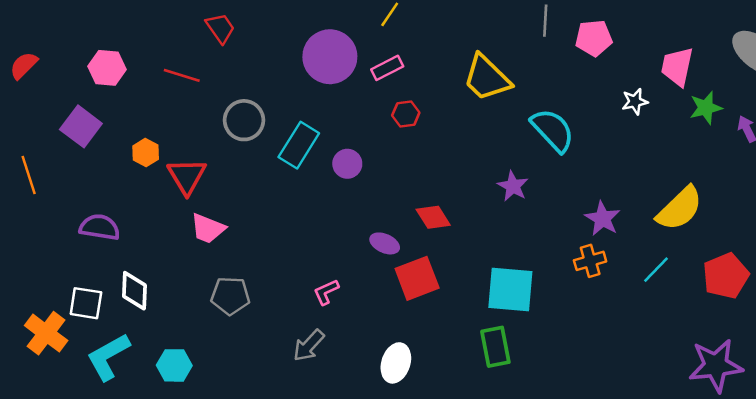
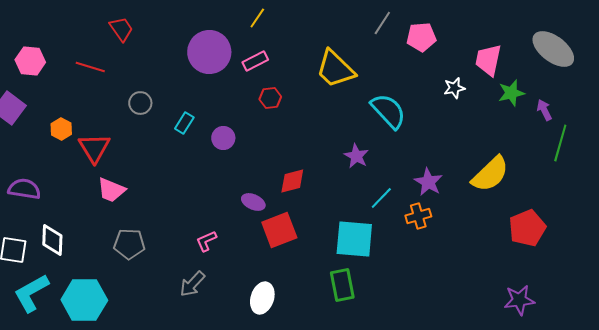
gray line: (545, 21) -> (382, 23), turned 30
gray circle: (244, 120) -> (140, 103), size x0.7
cyan rectangle: (299, 145) -> (184, 123), size x0.6
red diamond: (433, 217) -> (292, 181), turned -72
cyan line: (656, 270) -> (381, 198), moved
cyan hexagon: (174, 365) -> (84, 300), size x1.6
purple star: (716, 365) -> (519, 300), size x0.7

